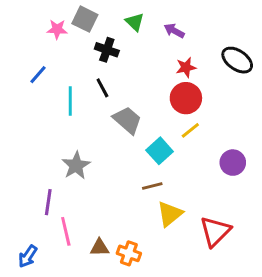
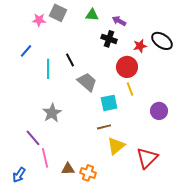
green triangle: (135, 22) -> (92, 15), turned -40
black cross: (107, 50) -> (109, 39), moved
red star: (186, 67) -> (140, 46), moved
yellow line: (190, 130) -> (130, 89), turned -72
cyan square: (160, 151) -> (109, 103), turned 30
purple line: (48, 202) -> (33, 138), turned -48

